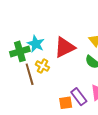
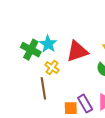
green cross: (20, 51) -> (31, 50), turned 36
brown line: (30, 74) -> (43, 88), moved

